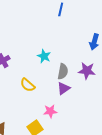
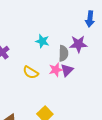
purple star: (87, 71) -> (78, 44), moved
pink star: (50, 111) -> (56, 70), moved

